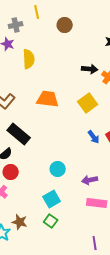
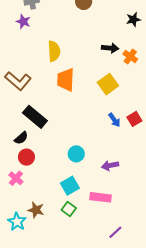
yellow semicircle: (29, 59) -> (54, 51), moved
orange trapezoid: (48, 99) -> (66, 80), turned -95
pink rectangle: (97, 203) -> (101, 197), moved
purple line: (95, 243) -> (115, 232), turned 56

